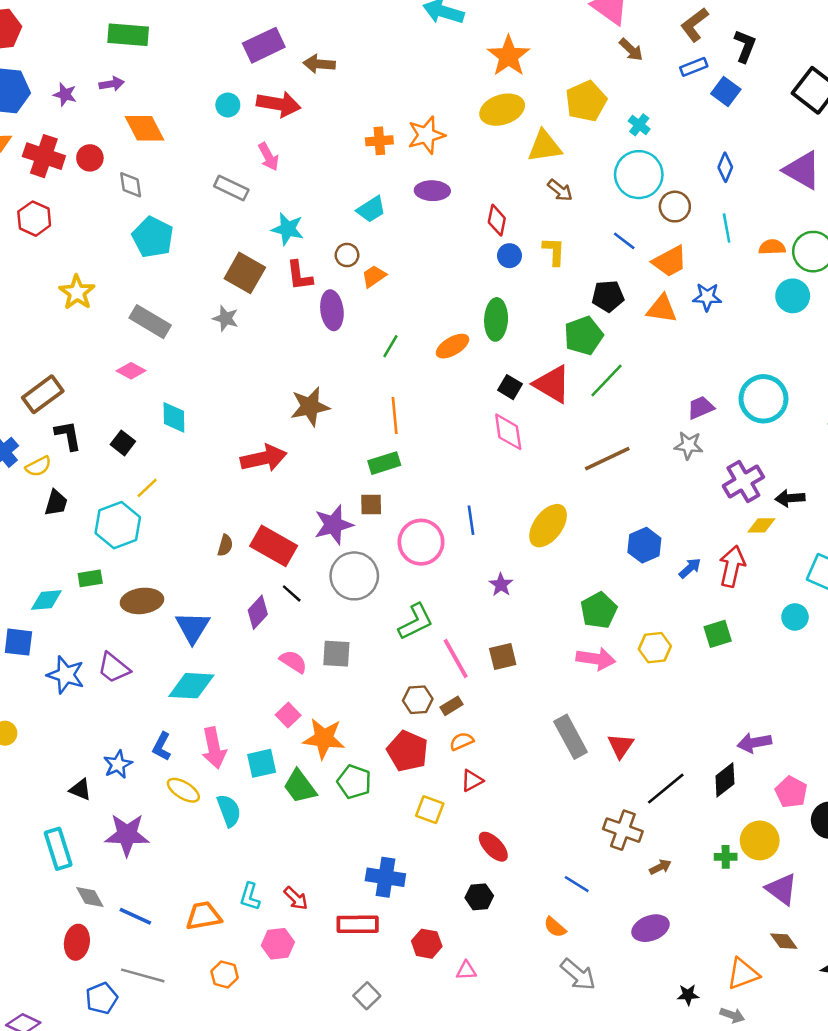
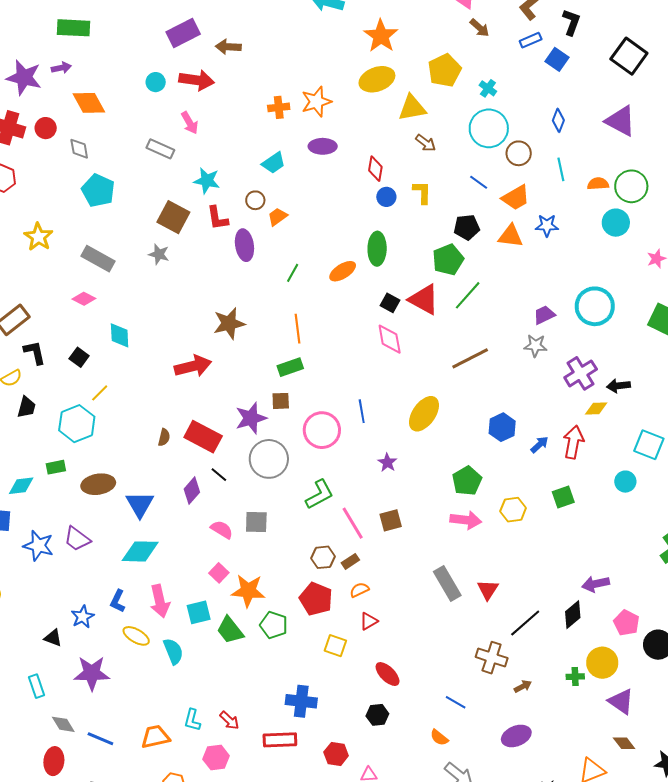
purple star: (65, 94) -> (24, 77), size x1.8
cyan rectangle: (58, 849) -> (36, 686), size x0.7

